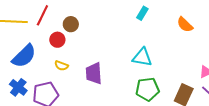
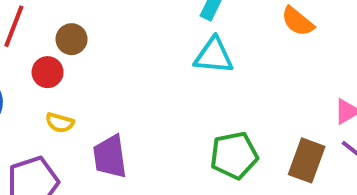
cyan triangle: (142, 57) -> (214, 56), moved
purple trapezoid: (94, 73) -> (110, 157), moved

